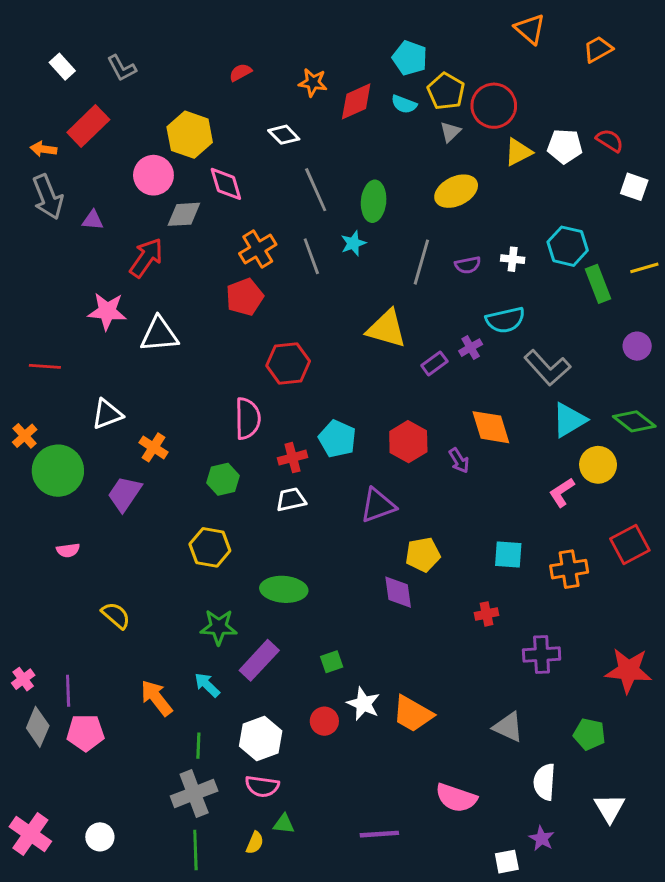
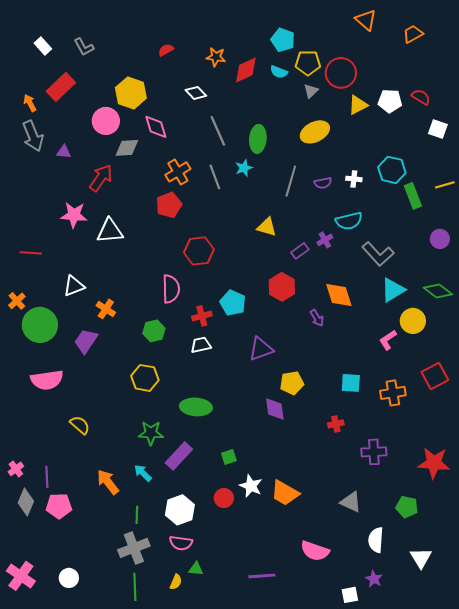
yellow pentagon: (446, 91) -> (308, 63), turned -30
orange arrow: (43, 149) -> (30, 103), turned 54
yellow triangle: (387, 329) -> (267, 227), size x0.7
red hexagon: (408, 442) -> (282, 287), moved
pink semicircle: (68, 550) -> (47, 380), size x2.0

